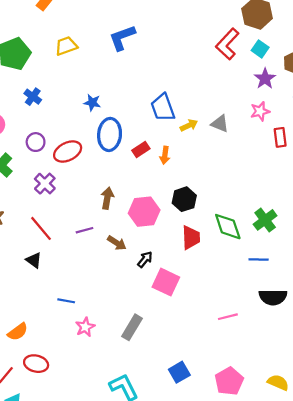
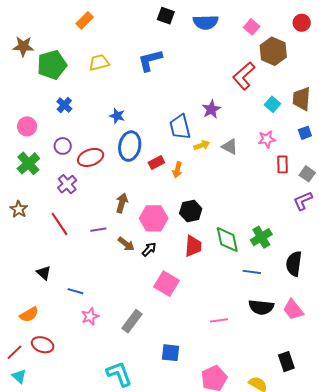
cyan square: (260, 49) -> (272, 104), moved
purple star: (265, 79) -> (211, 109), moved
black arrow: (145, 259) -> (149, 249), moved
black triangle: (34, 260) -> (44, 273), moved
blue square: (179, 372) -> (170, 353), moved, turned 30

